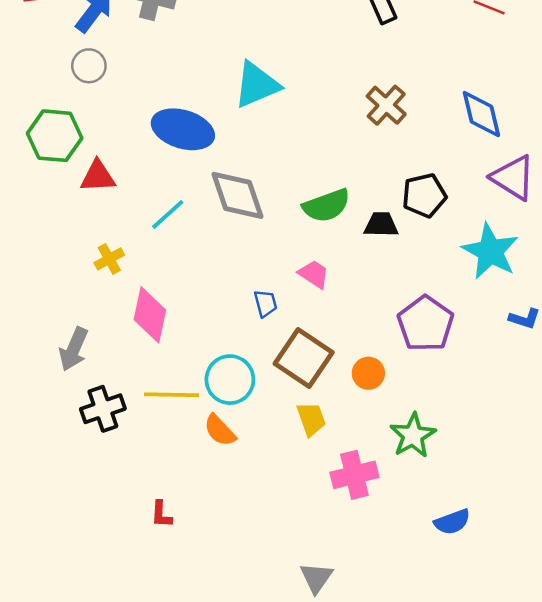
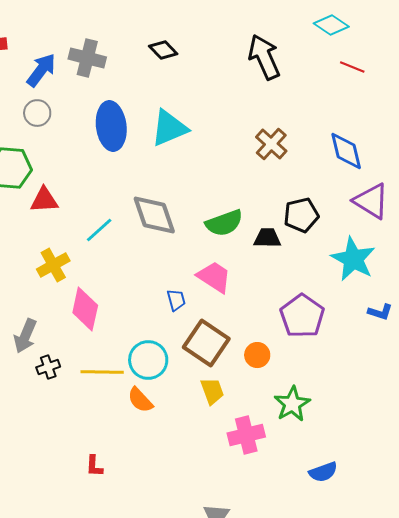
blue ellipse: (183, 129) -> (111, 126), moved, turned 66
yellow cross: (109, 259) -> (53, 265), size x1.4
pink trapezoid: (314, 274) -> (214, 277), size x1.4
black cross: (103, 409) -> (48, 367), moved, size x0.7

